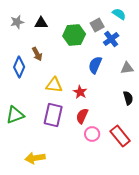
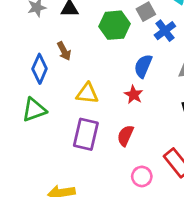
red star: (80, 92) -> (134, 95), moved
green triangle: (15, 115) -> (34, 110), moved
pink circle: (92, 134) -> (142, 176), moved

